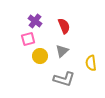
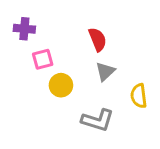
purple cross: (35, 21) -> (24, 29), moved, turned -32
gray triangle: (62, 51) -> (105, 71), moved

